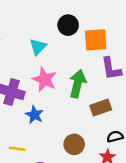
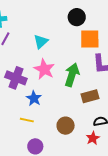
black circle: (68, 25) -> (77, 17), moved
yellow line: (17, 149) -> (27, 120), moved

